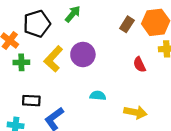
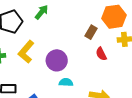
brown rectangle: (127, 24) -> (91, 32), moved
purple circle: (83, 55) -> (57, 60), moved

